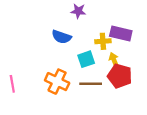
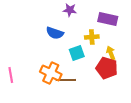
purple rectangle: (121, 33) -> (108, 19), moved
yellow arrow: (114, 60) -> (111, 53), moved
brown line: (91, 84) -> (66, 80), moved

